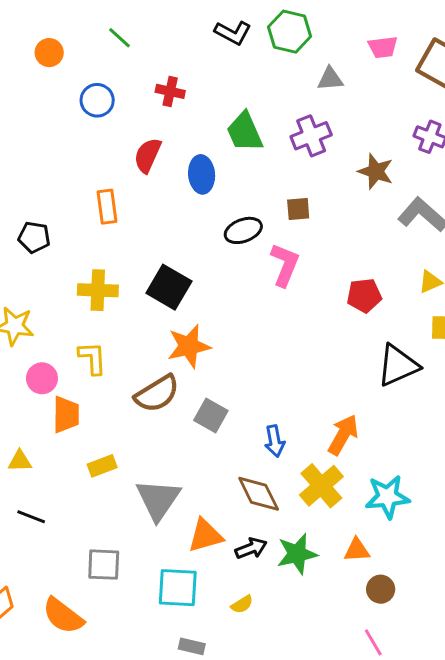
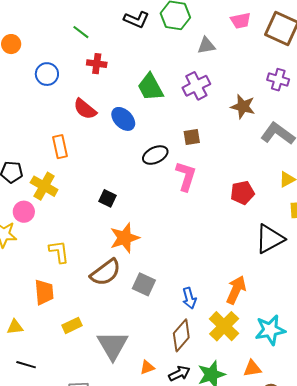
green line: (120, 38) -> (81, 32), moved
red semicircle: (148, 155) -> (85, 109), turned -70
blue ellipse: (202, 174) -> (123, 119), turned -35
black square: (169, 287) -> (107, 198), size x0.6
yellow cross: (98, 290) -> (44, 186), moved, turned 32
pink circle: (42, 378) -> (24, 212), moved
brown diamond: (259, 494) -> (181, 335), turned 72
orange triangle: (205, 536) -> (147, 367), size x0.6

